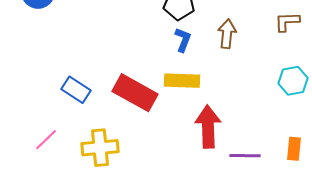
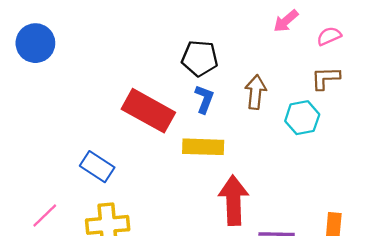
cyan hexagon: (293, 81) -> (302, 118), moved
blue rectangle: (76, 90) -> (97, 167), moved
red rectangle: (135, 93) -> (148, 111), moved

